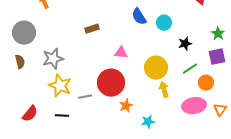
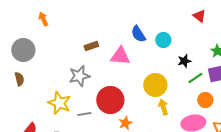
pink triangle: (121, 53) -> (120, 56), moved, size x1.5
gray star: (53, 59) -> (79, 76), moved
green line: (190, 69) -> (195, 78), moved

